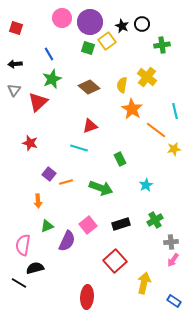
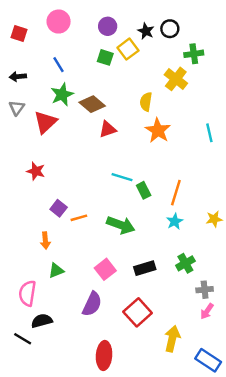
pink circle: (62, 18) -> (59, 22), moved
purple circle: (90, 22) -> (108, 26), size x0.6
yellow cross: (147, 77) -> (176, 79), moved
brown diamond: (89, 87) -> (92, 104), moved
red triangle: (90, 126) -> (108, 129), moved
orange line: (156, 130) -> (176, 193), moved, turned 70
cyan line: (79, 148) -> (122, 177), moved
yellow star: (174, 149) -> (214, 219), moved
purple semicircle: (67, 241) -> (92, 304), moved
blue rectangle: (174, 301) -> (208, 360), size x1.5

